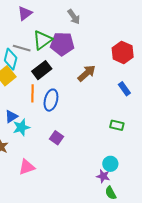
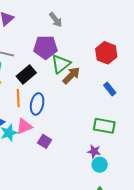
green triangle: (42, 40) -> (61, 64), moved
green rectangle: (117, 125) -> (104, 126), size x1.5
pink triangle: (27, 167) -> (24, 126), moved
purple star: (103, 176) -> (94, 151), moved

